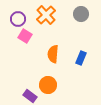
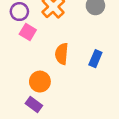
orange circle: (48, 85) -> (40, 82), moved

